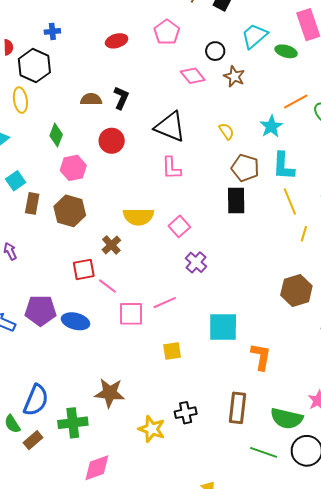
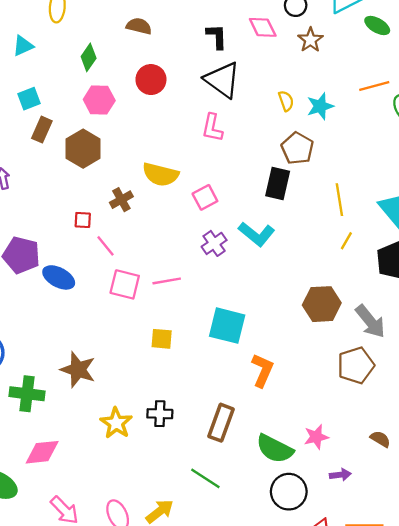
black L-shape: (121, 98) -> (217, 36), moved, turned -40
cyan star: (271, 126) -> (320, 106), moved
cyan L-shape: (283, 166) -> (257, 234), moved, turned -68
red square: (84, 269) -> (83, 220), size x0.7
green line: (263, 452) -> (205, 478), moved

